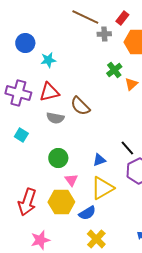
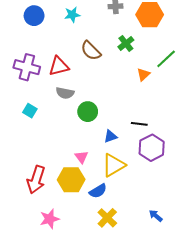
cyan star: (48, 60) -> (72, 15), moved
orange triangle: (131, 84) -> (143, 74), moved
brown semicircle: (80, 106) -> (91, 51), moved
black line: (127, 148) -> (139, 124), turned -42
green circle: (58, 158) -> (88, 112), moved

